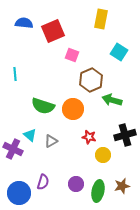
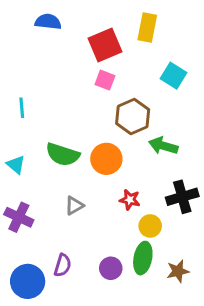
blue semicircle: (24, 23) -> (48, 22), moved
red square: (53, 31) -> (105, 45), moved
cyan triangle: (30, 135) -> (16, 165), moved
green ellipse: (98, 191) -> (143, 258), moved

